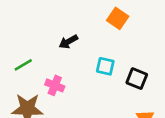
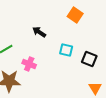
black arrow: (68, 42) -> (39, 32), turned 64

